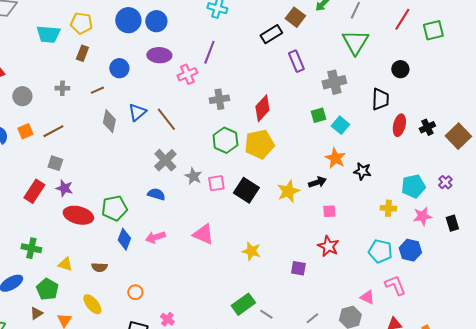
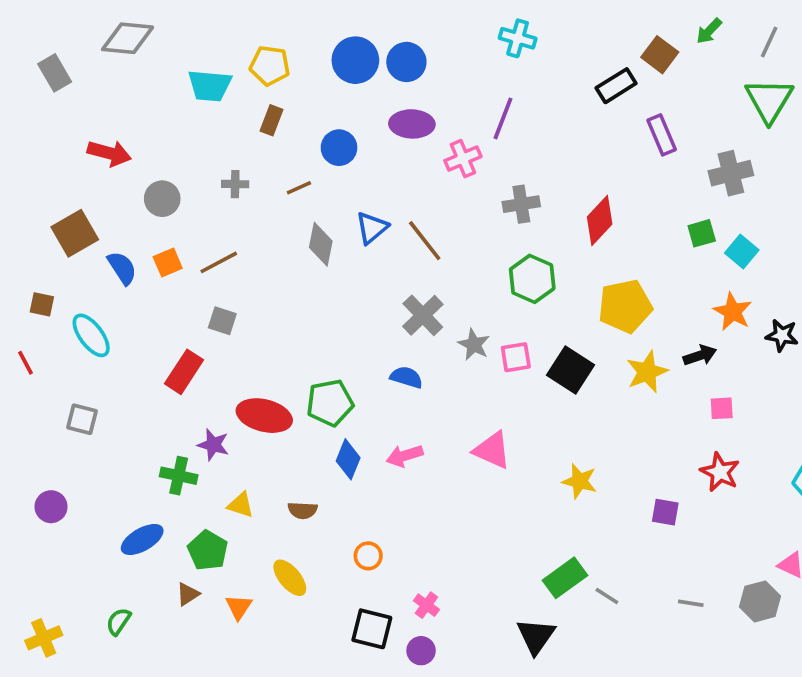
yellow pentagon: (259, 144) -> (625, 306), moved
purple star: (64, 188) -> (213, 445), moved
gray line: (312, 318) -> (691, 603), turned 48

